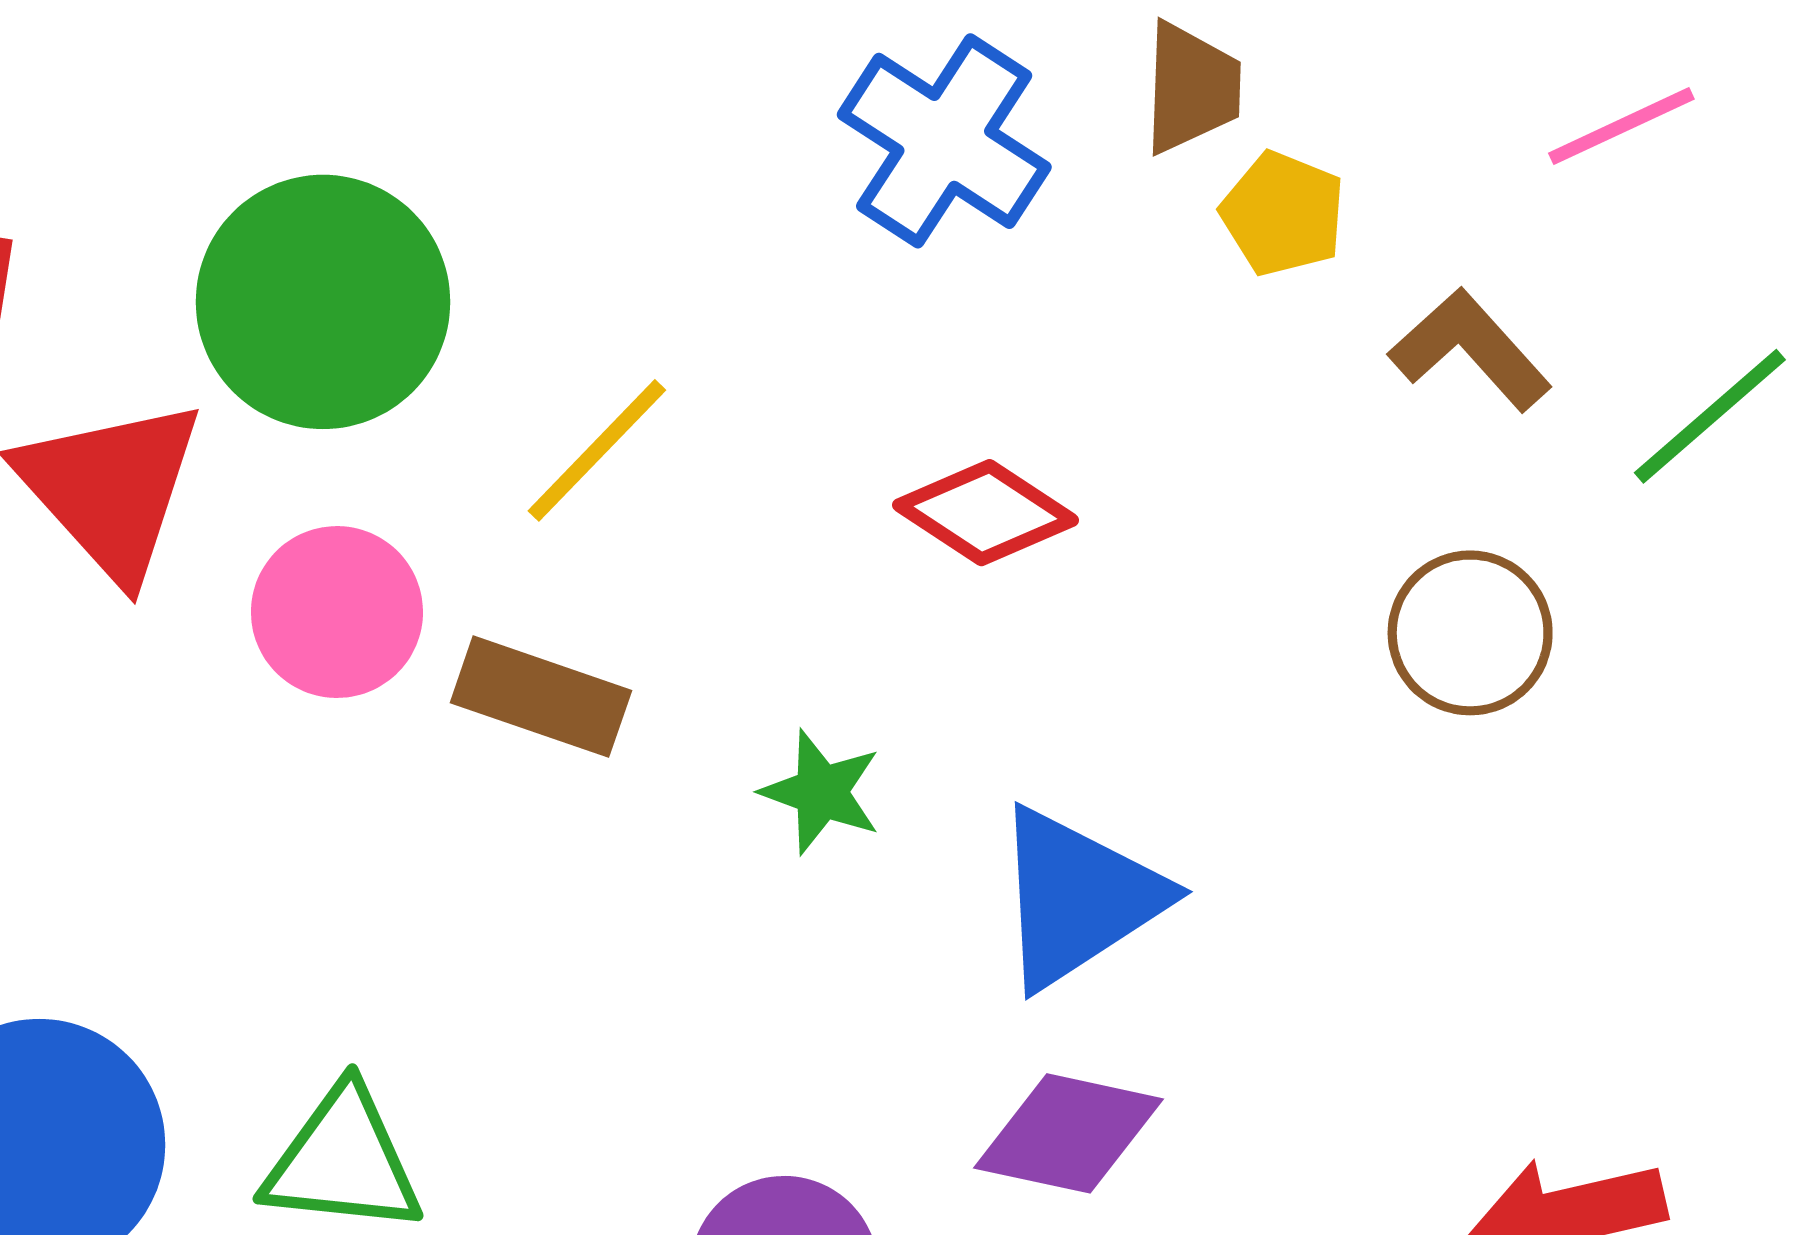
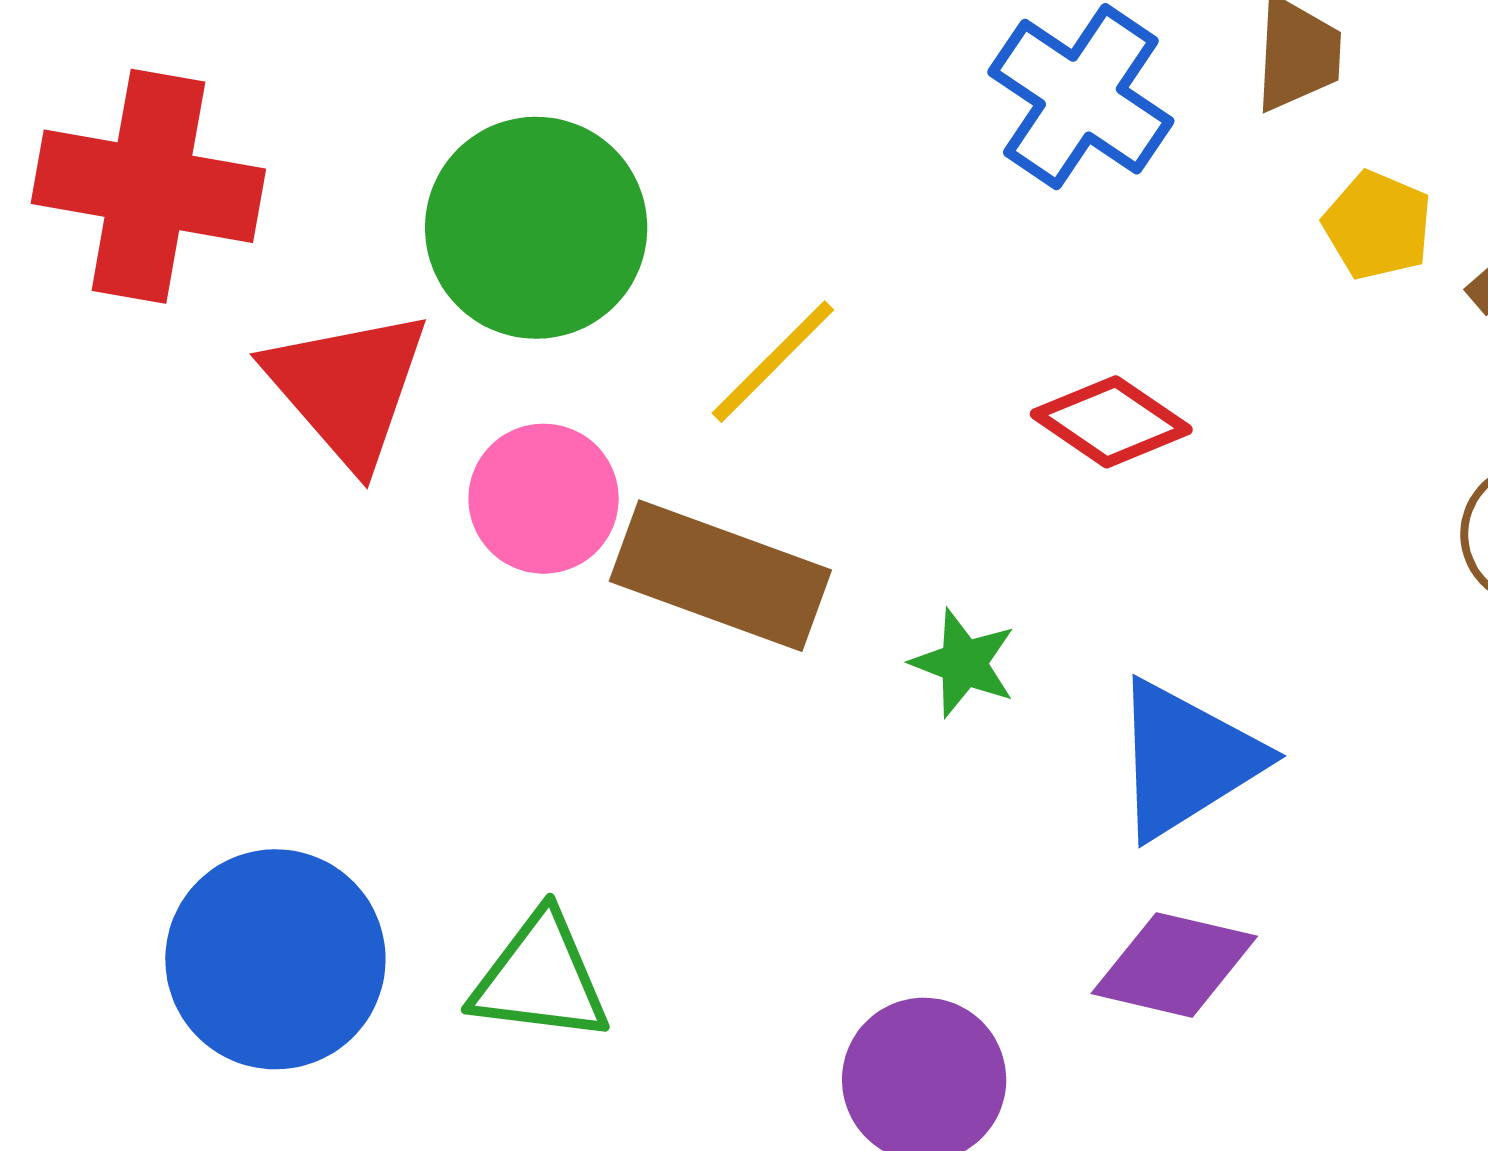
yellow pentagon: (1283, 214) -> (1378, 225), moved
brown rectangle: (541, 697) -> (720, 576), size x1.4

